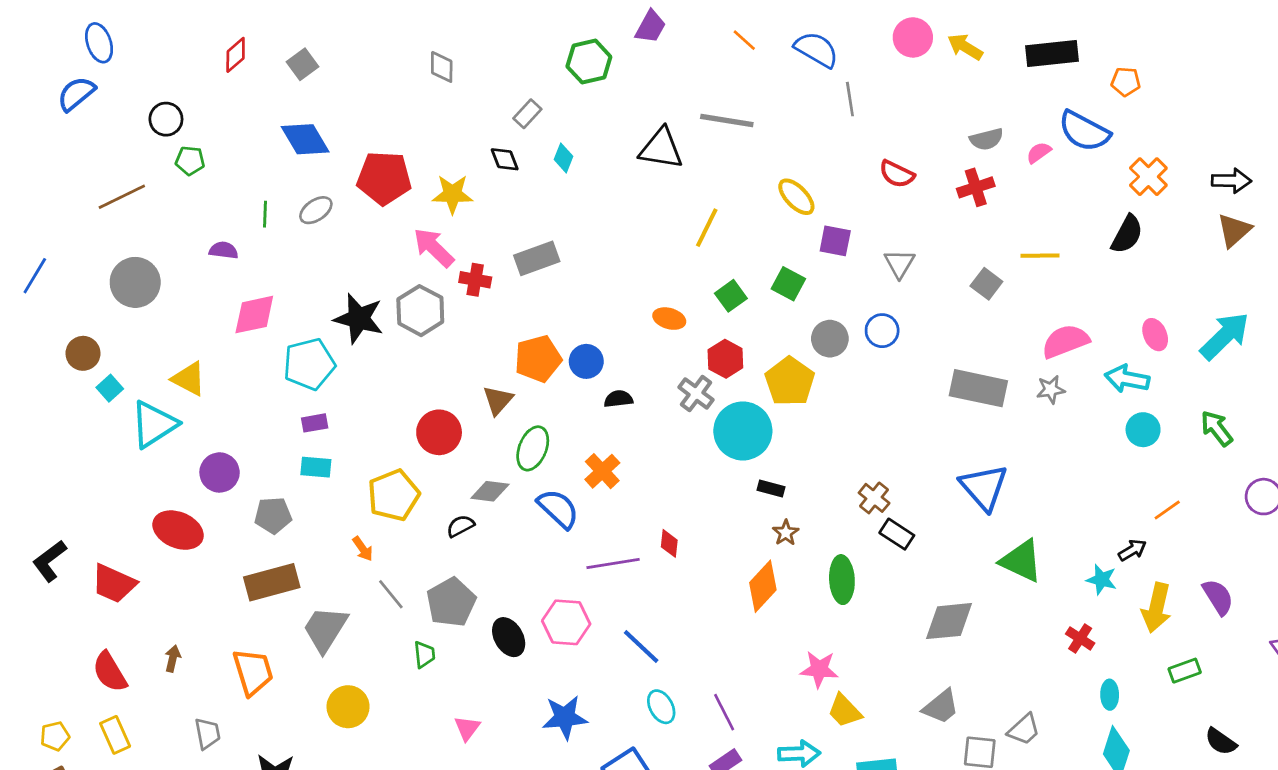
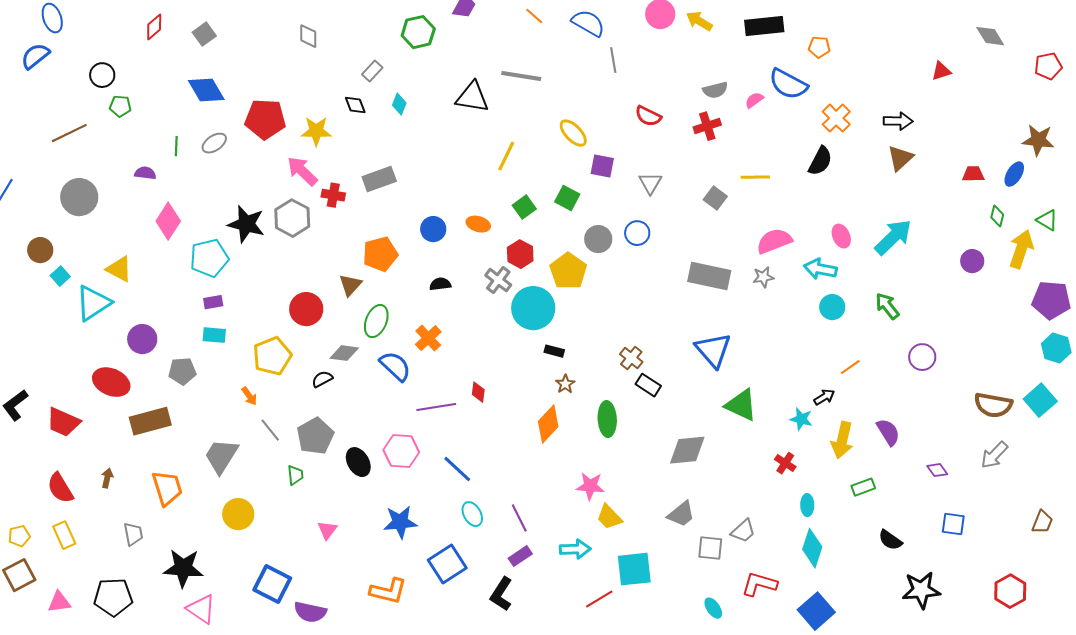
pink diamond: (254, 315) -> (168, 221), turned -45
blue circle: (586, 361) -> (433, 229), moved
brown rectangle: (272, 582) -> (150, 421), moved

